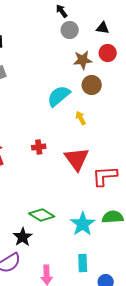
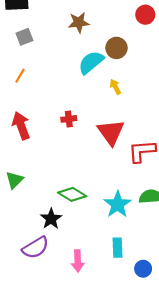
brown star: (83, 60) -> (79, 22), moved
brown circle: (92, 85) -> (116, 48), moved

